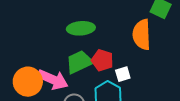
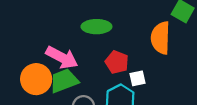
green trapezoid: (79, 62) -> (64, 81), moved
pink arrow: (53, 80) -> (62, 58), moved

